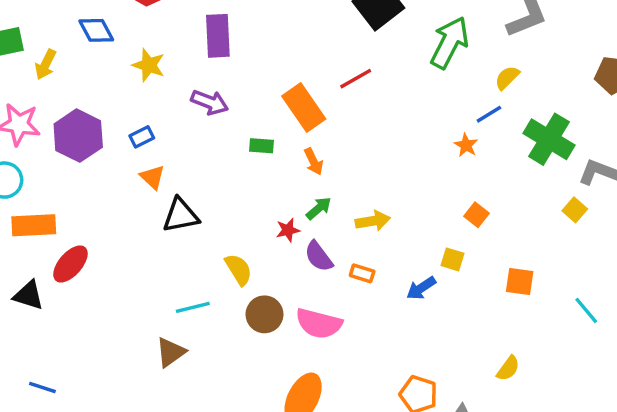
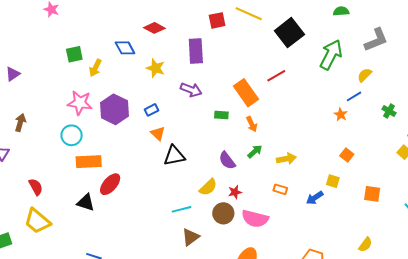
green cross: (549, 139) -> (389, 111), size x0.5
red star: (288, 230) -> (235, 192), moved
purple semicircle: (319, 256) -> (227, 160), moved
yellow semicircle: (239, 269) -> (208, 187), turned 78
brown triangle: (171, 352) -> (191, 237), moved

